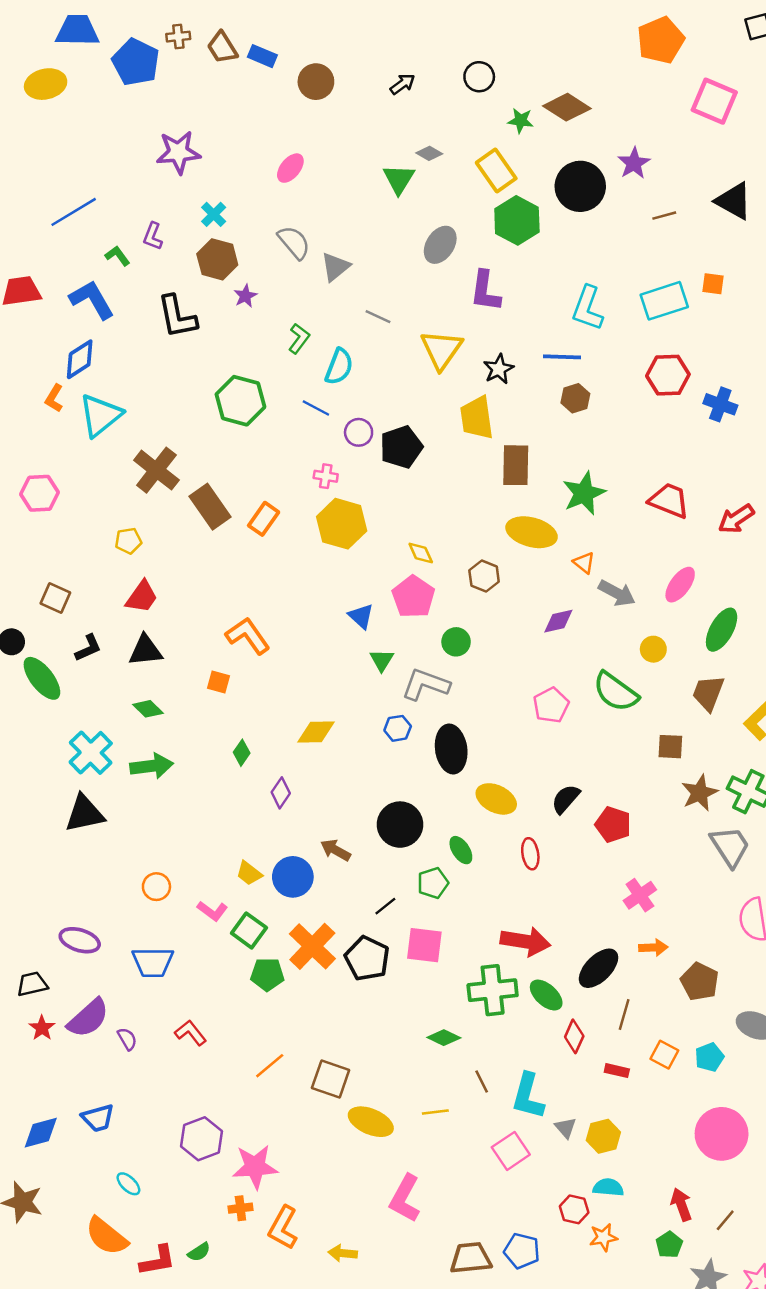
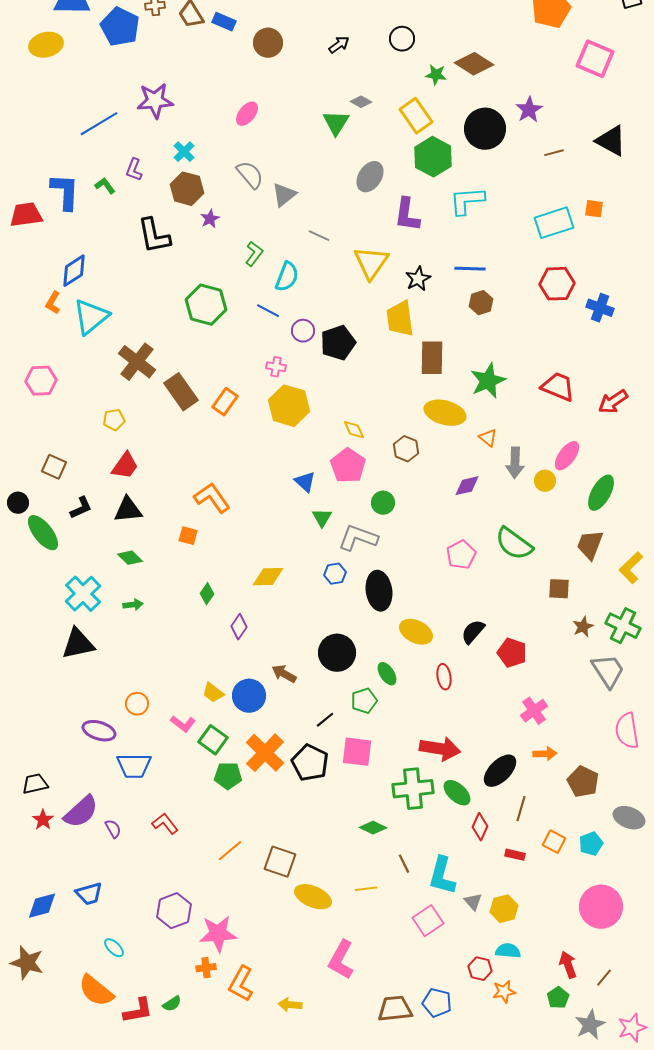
blue line: (74, 212) -> (99, 124), moved
blue L-shape: (92, 300) -> (65, 192), moved, turned 33
cyan L-shape: (588, 308) -> (467, 201), moved, turned 66
gray arrow: (617, 593) -> (515, 463), turned 64
yellow circle: (653, 649) -> (545, 481), moved
green arrow: (152, 766) -> (133, 605), size x0.6
brown star: (700, 793) -> (583, 627), size x0.7
purple ellipse: (80, 940) -> (99, 731), moved

